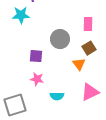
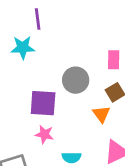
purple square: (36, 56) -> (43, 103), size x1.5

